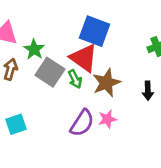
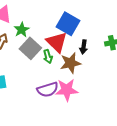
black arrow: (148, 91) -> (84, 47), moved
pink star: (107, 119) -> (67, 90), size x1.6
purple semicircle: (82, 123) -> (48, 90), turned 30

